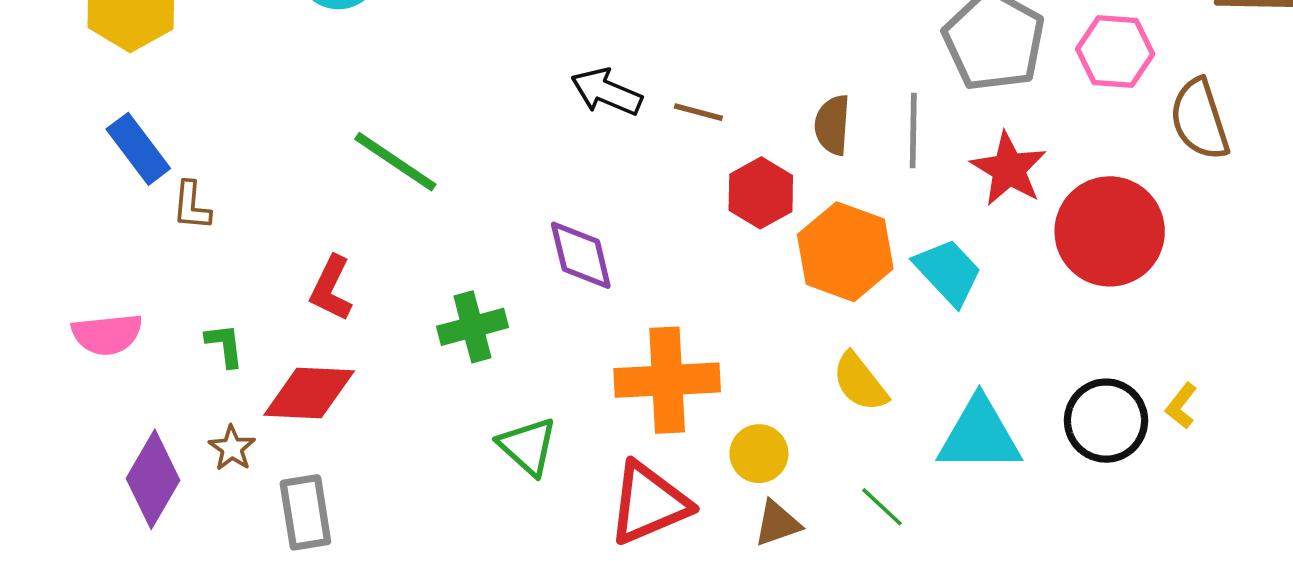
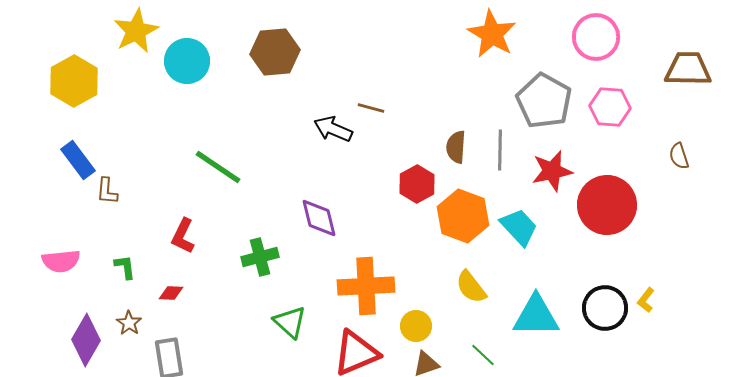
brown line: (698, 112) -> (371, 108), moved
brown semicircle: (1200, 119) -> (679, 156), moved, size x0.6
red star: (1009, 169) -> (552, 171), turned 30
red diamond: (309, 393) -> (171, 293), size x0.5

